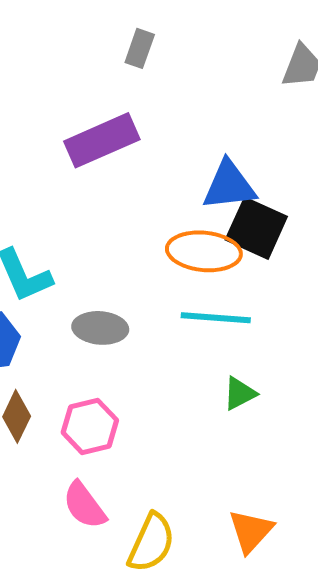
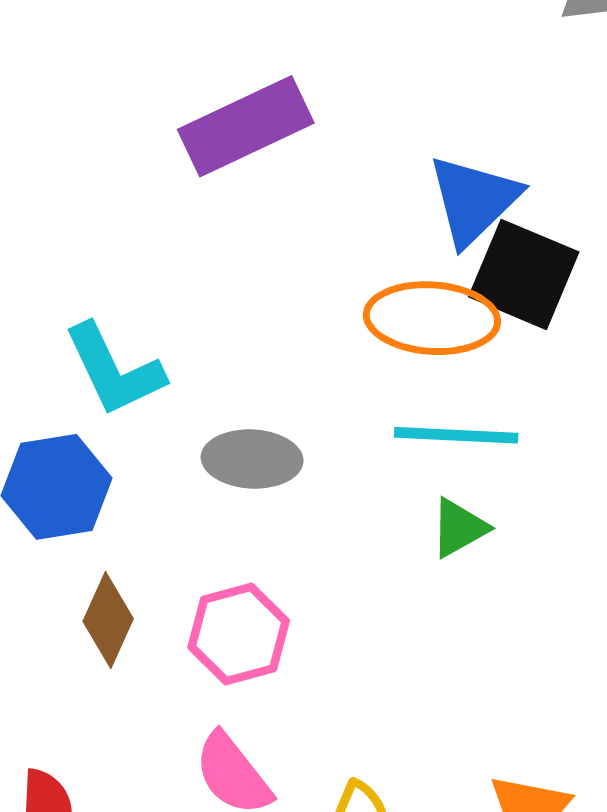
blue triangle: (229, 185) -> (474, 200), turned -36
green triangle: (240, 393) -> (459, 528), moved

